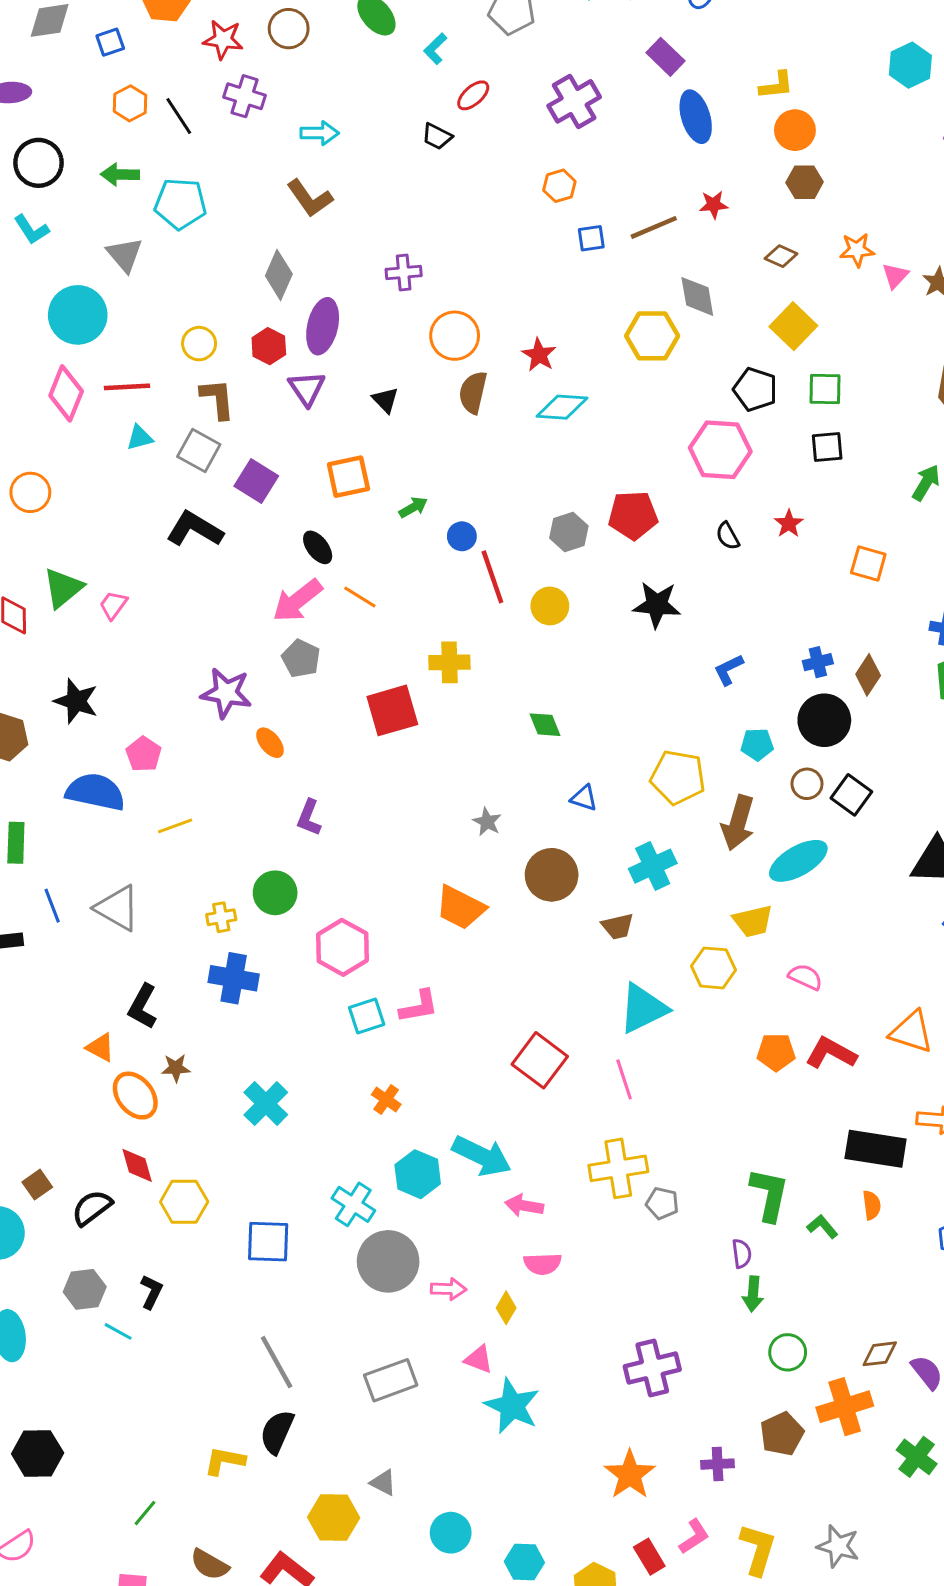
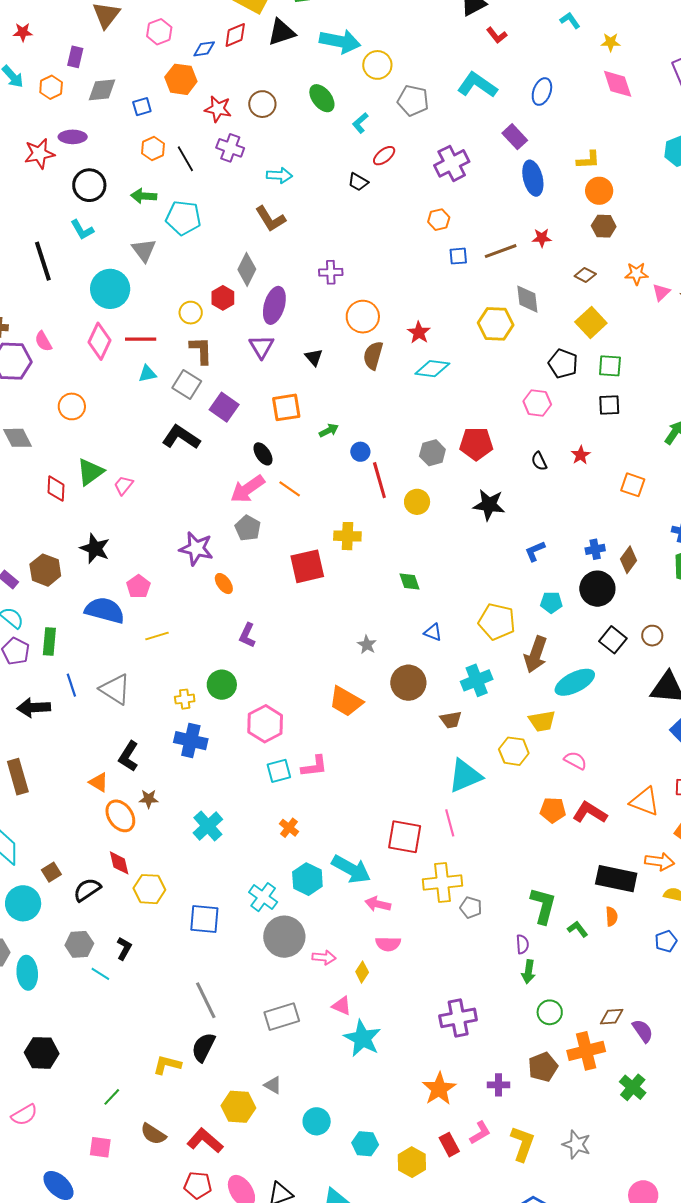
red hexagon: (269, 346) -> (223, 298), moved
pink hexagon: (720, 450) -> (537, 403), size x0.7
brown circle: (807, 784) -> (652, 636), moved
red square: (540, 1060) -> (405, 837), moved, turned -30

